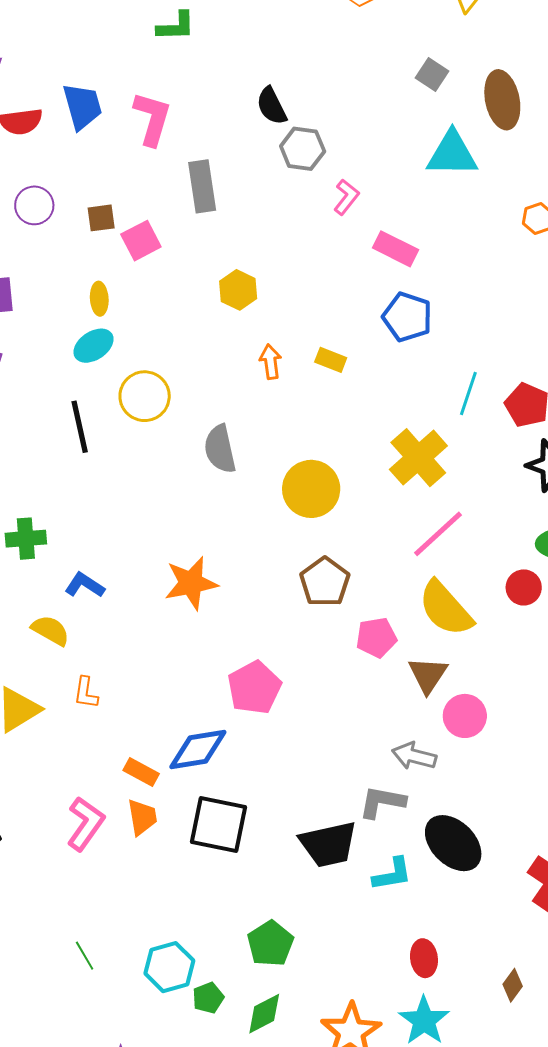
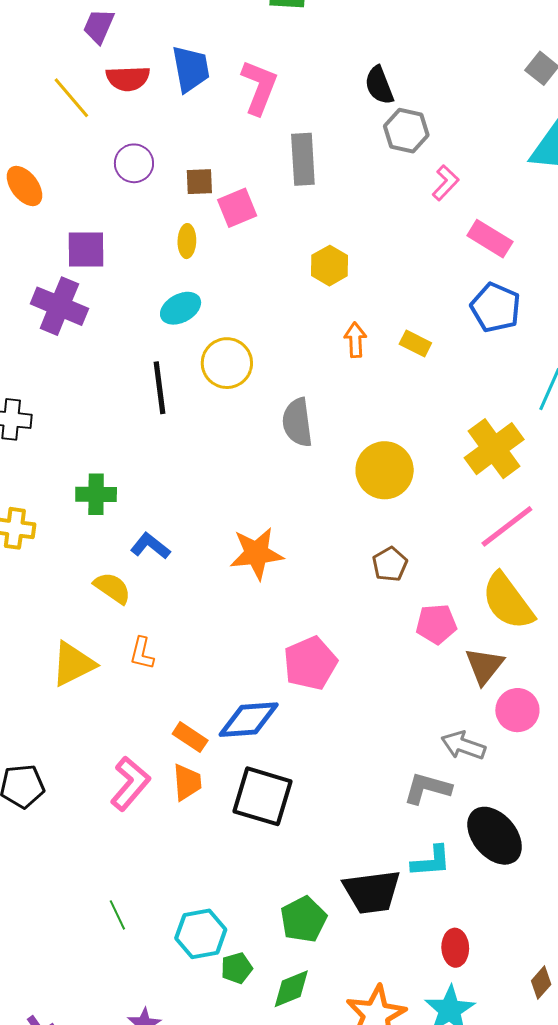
yellow ellipse: (99, 299) -> (187, 241), moved
brown pentagon: (325, 582) -> (390, 564), size x0.7
black trapezoid: (328, 844) -> (372, 892), moved

